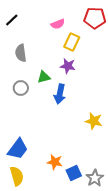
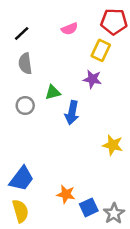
black line: (12, 20) -> (22, 34), moved
yellow rectangle: (72, 42) -> (101, 50), moved
purple star: (68, 66) -> (92, 79), moved

